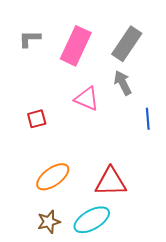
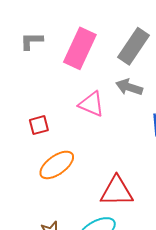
gray arrow: (123, 83) -> (129, 87), turned -45
orange ellipse: (53, 177) -> (57, 165), moved

